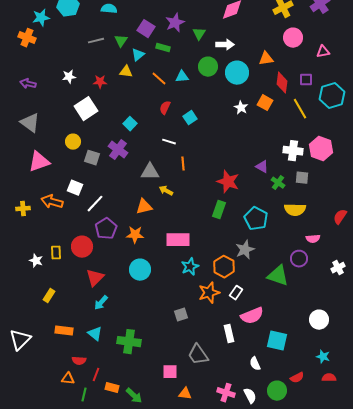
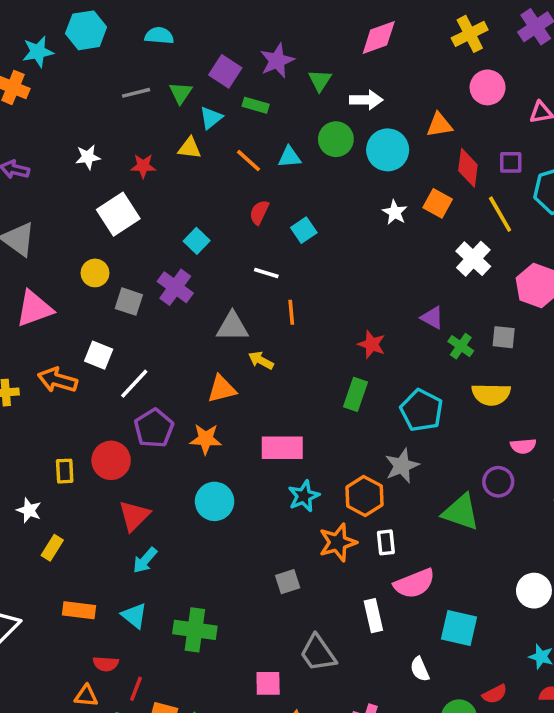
white cross: (293, 151) -> (473, 259), moved, turned 36
red star: (228, 182) -> (372, 344), size x0.7
white star: (36, 261) -> (29, 510), moved
white rectangle: (236, 293) -> (386, 542), turned -40

